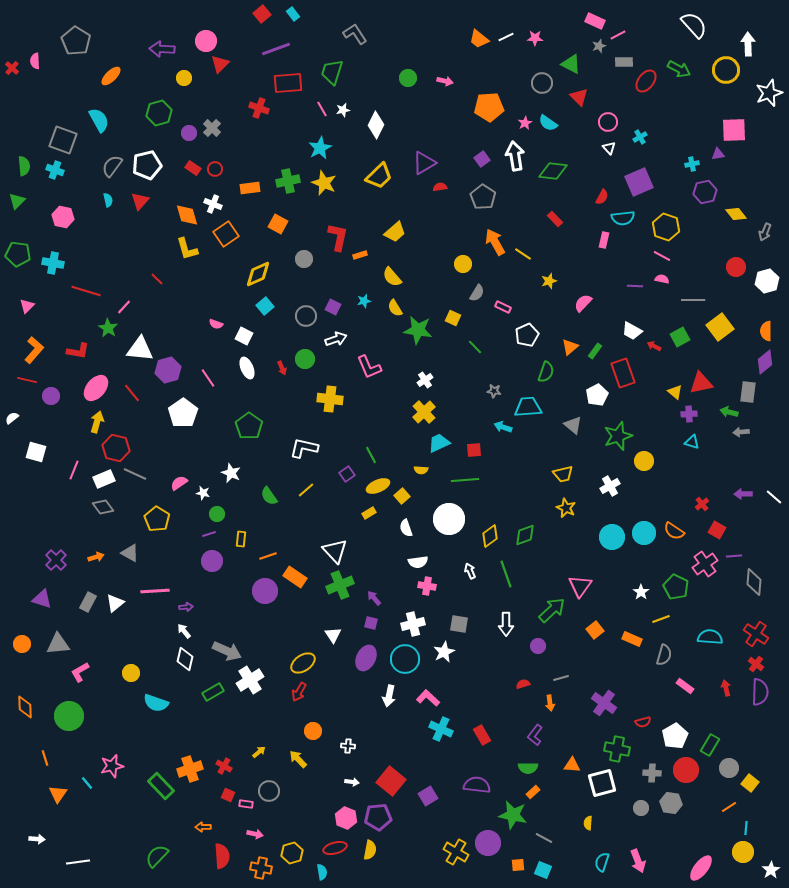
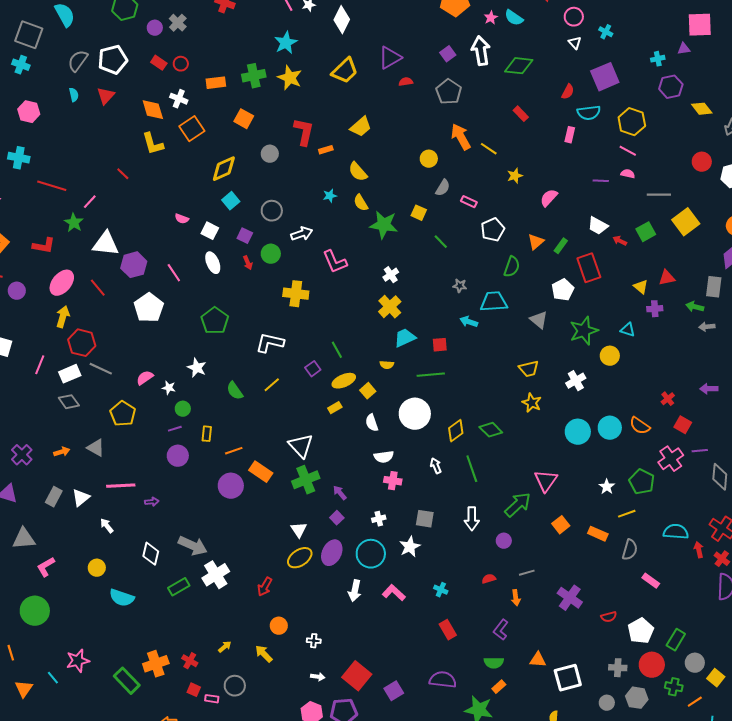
cyan cross: (640, 137) -> (606, 32), turned -32
purple square: (333, 307) -> (245, 236), moved
red triangle: (701, 383) -> (667, 278), size x0.7
cyan triangle: (692, 442) -> (628, 330), moved
green diamond: (525, 535) -> (491, 430), turned 65
purple square: (371, 623) -> (337, 518), turned 32
white cross: (413, 624) -> (379, 519), size x0.6
white arrow: (184, 631) -> (107, 526), moved
yellow ellipse: (303, 663) -> (300, 558), moved
red arrow: (726, 688) -> (699, 550), moved
cyan cross: (441, 729) -> (441, 590), moved, size x0.6
green cross: (617, 749) -> (674, 687), moved, size x0.7

